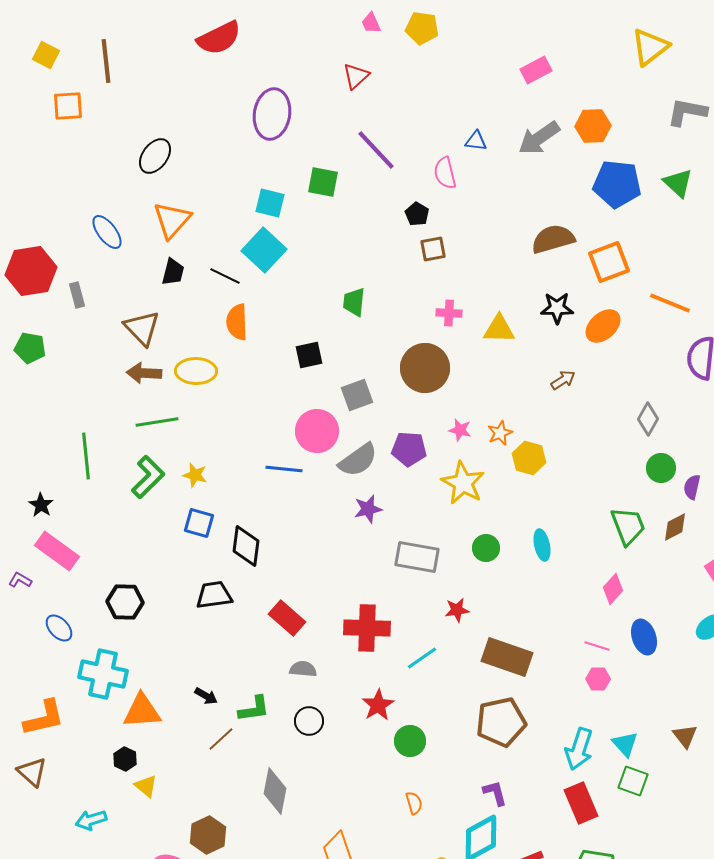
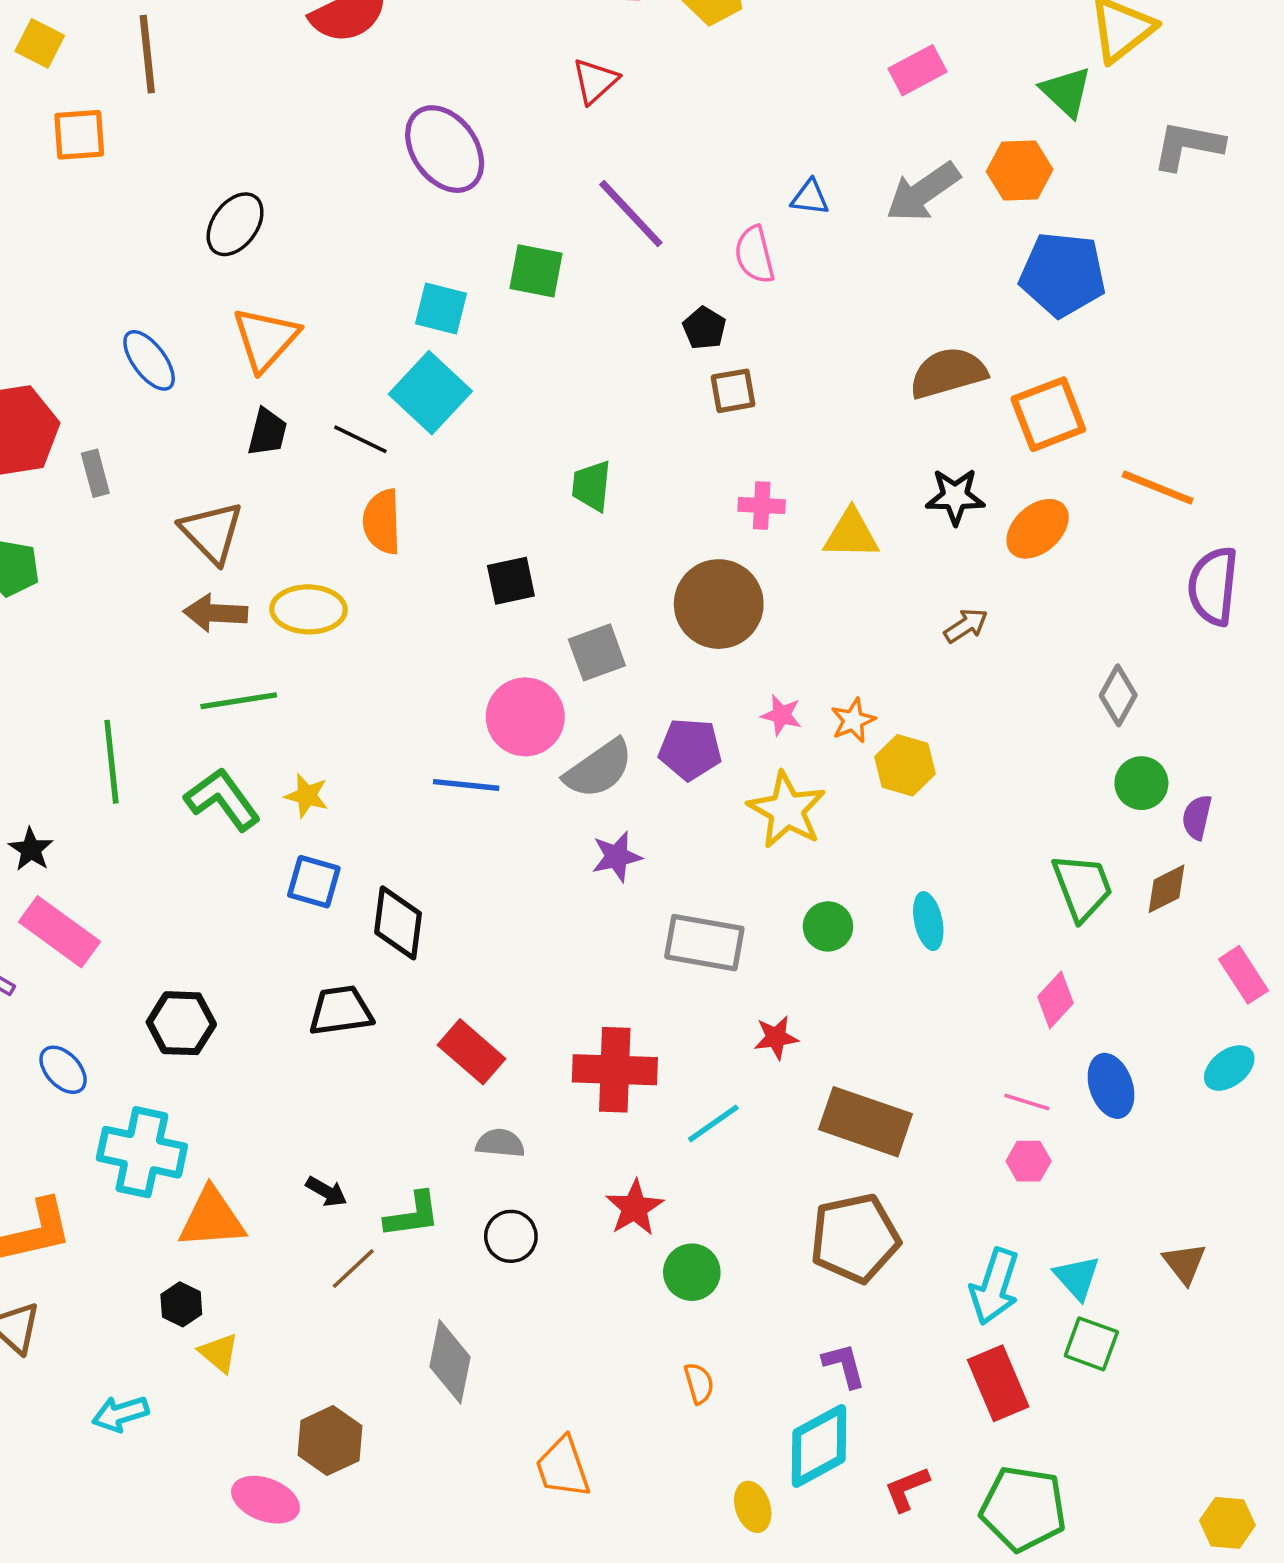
purple ellipse: (272, 114) -> (445, 149), turned -45
green triangle: (678, 183) -> (1066, 92), moved
green L-shape: (148, 477) -> (223, 799), turned -81

